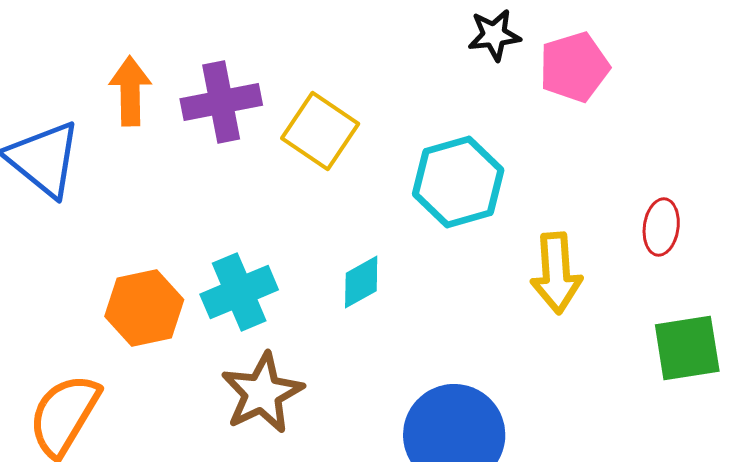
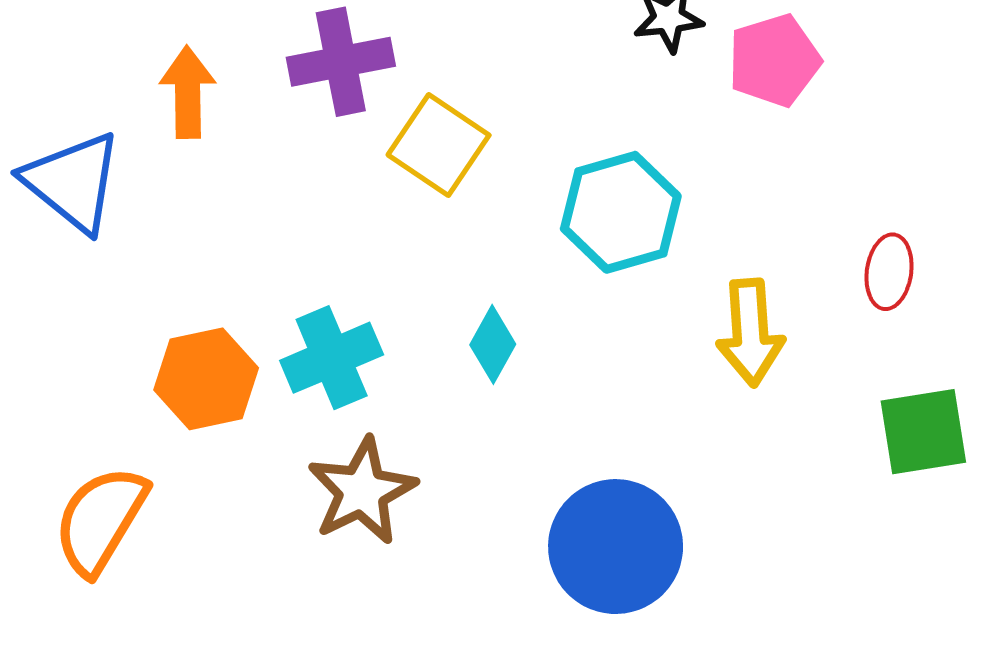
purple cross: (221, 102) -> (341, 62), moved
cyan diamond: (361, 282) -> (493, 344), turned -32

